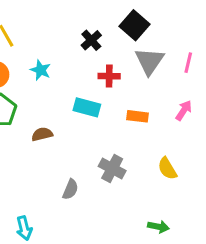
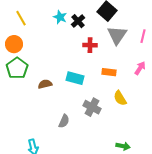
cyan star: (41, 70) -> (60, 17), moved
cyan rectangle: (87, 107) -> (75, 78), moved
yellow semicircle: (167, 169) -> (120, 98), moved

